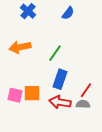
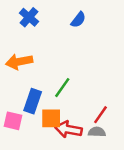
green line: (55, 53) -> (62, 88), moved
blue rectangle: (60, 79) -> (33, 101), moved
orange square: (32, 93) -> (51, 118), moved

